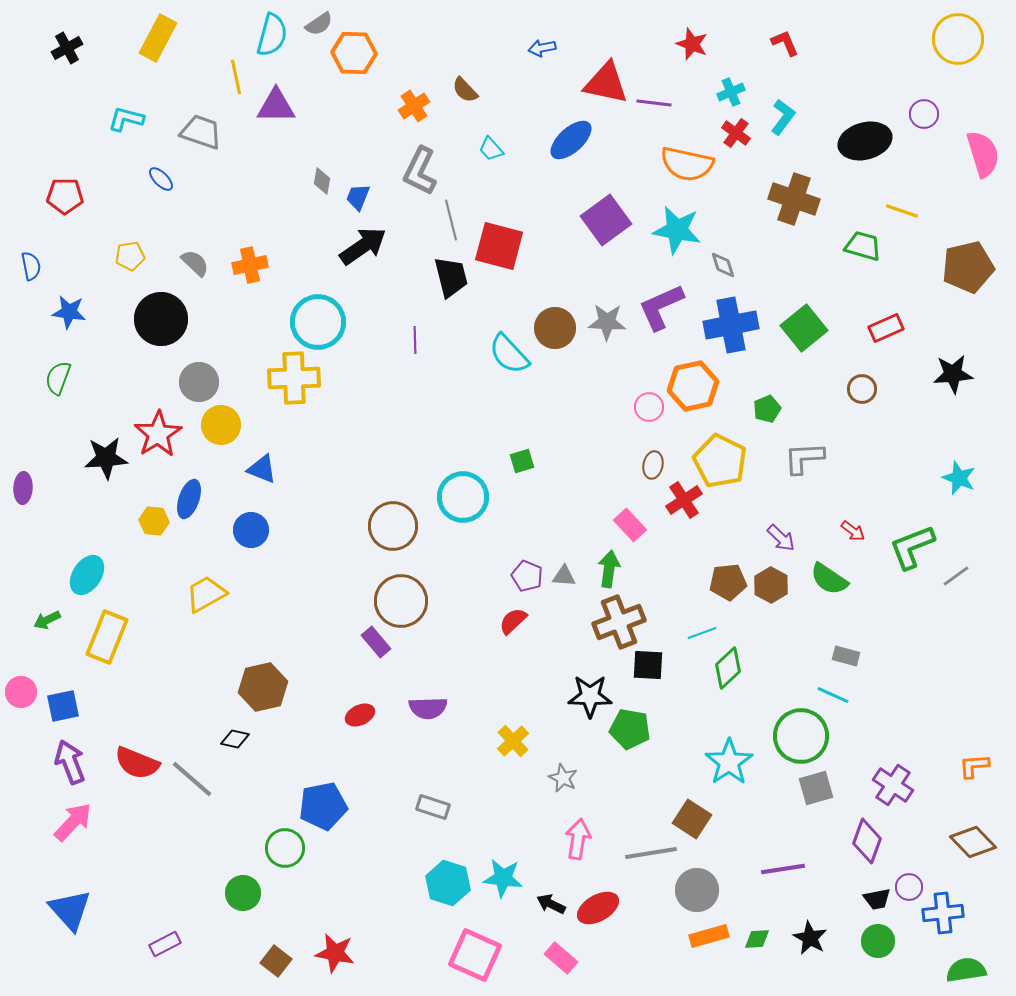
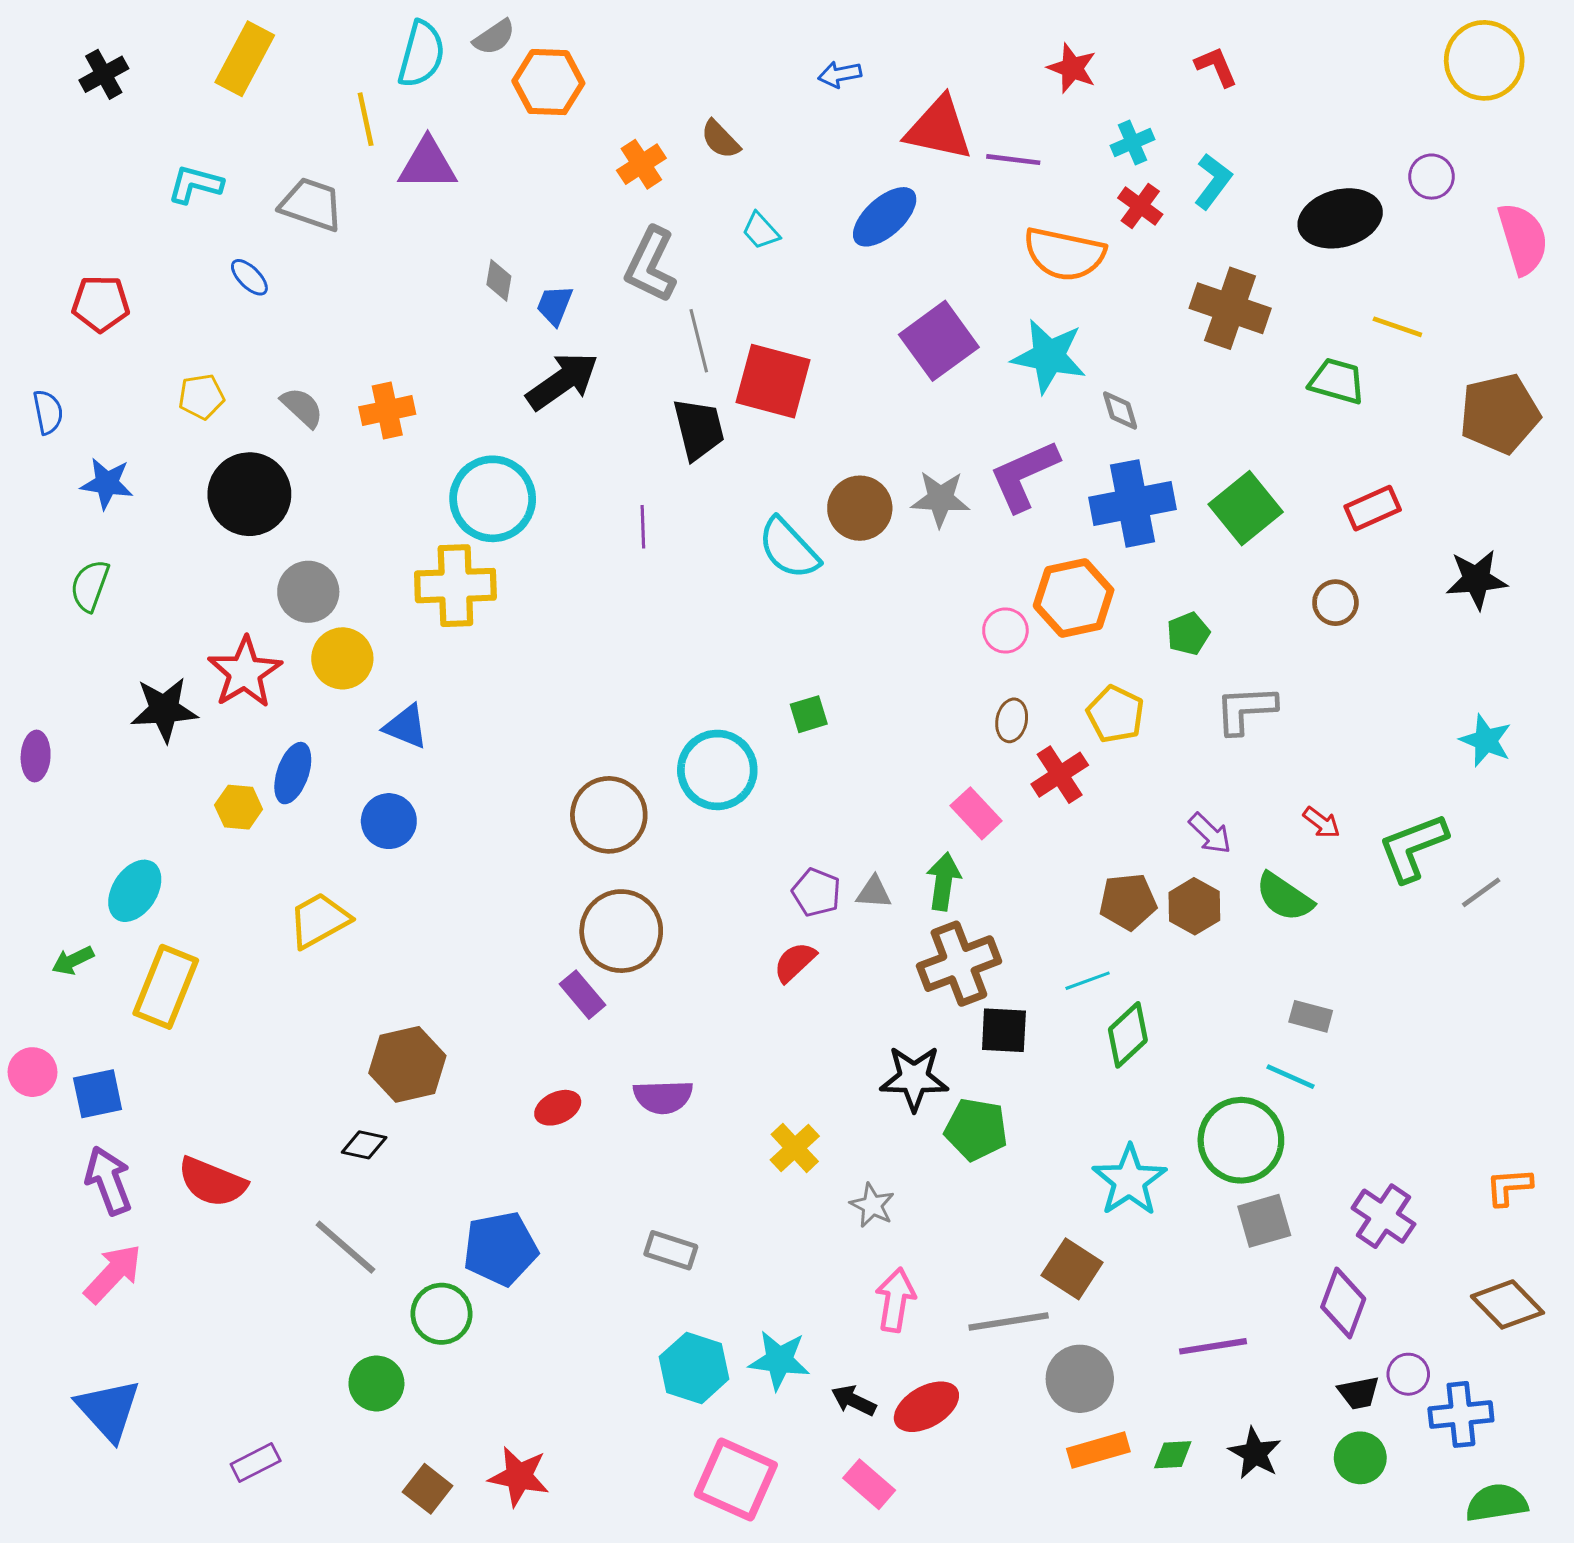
yellow pentagon: (720, 461) -> (1115, 714), size x0.7
gray line: (192, 779) -> (345, 1247), moved

